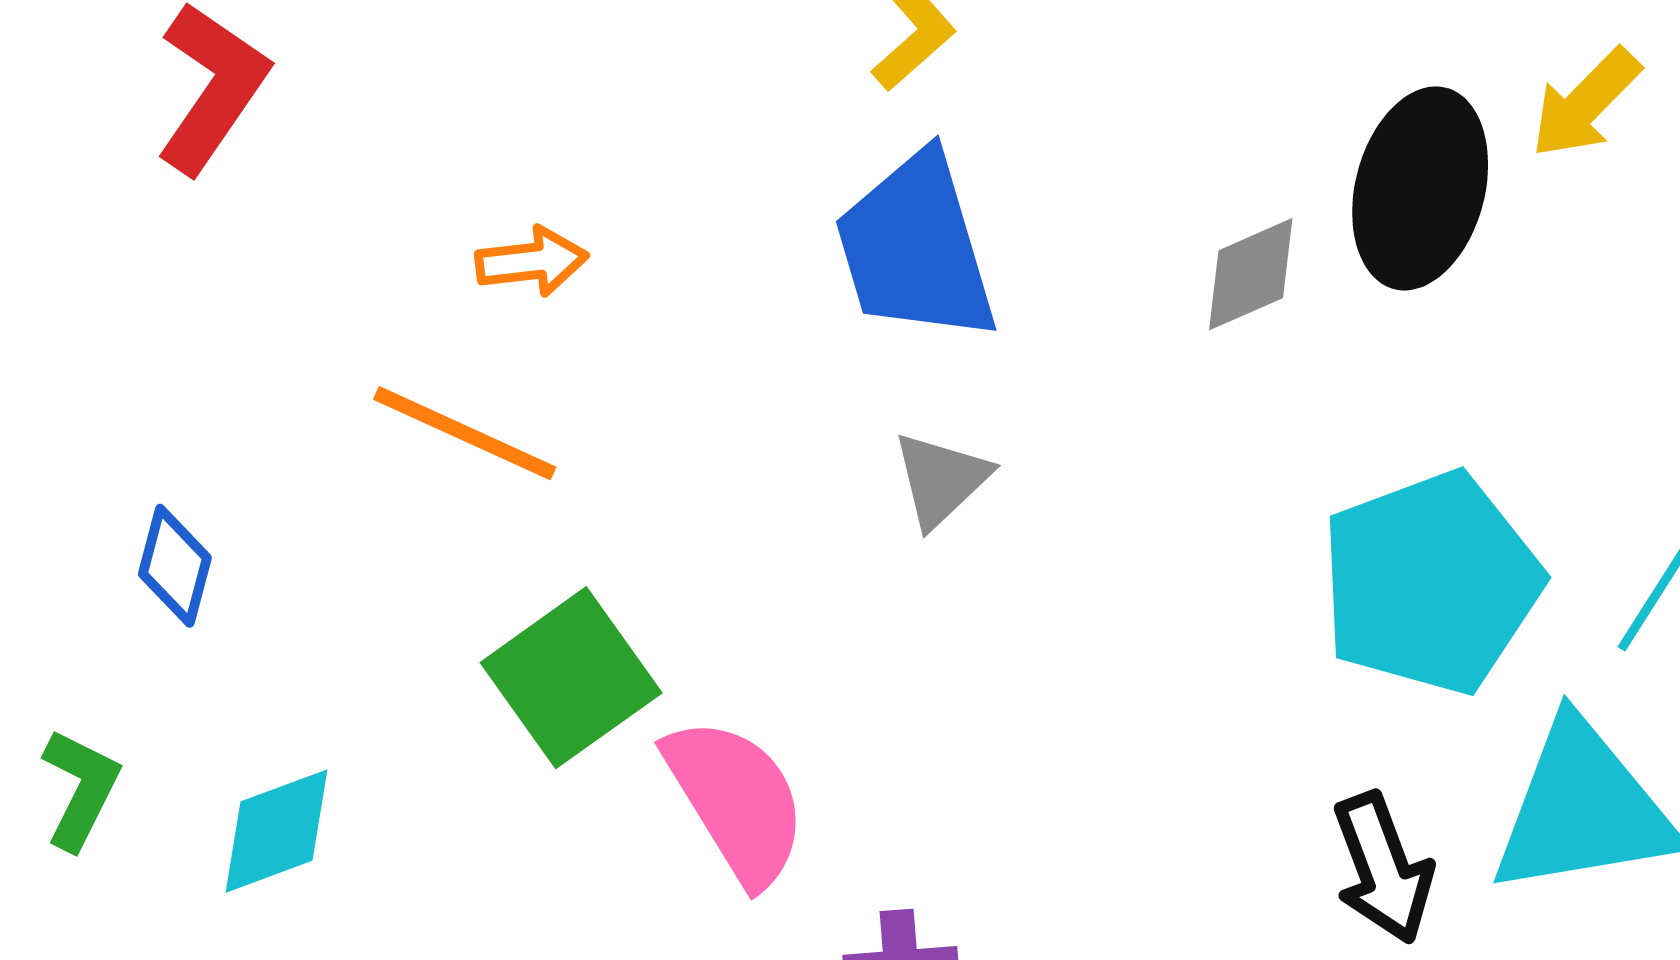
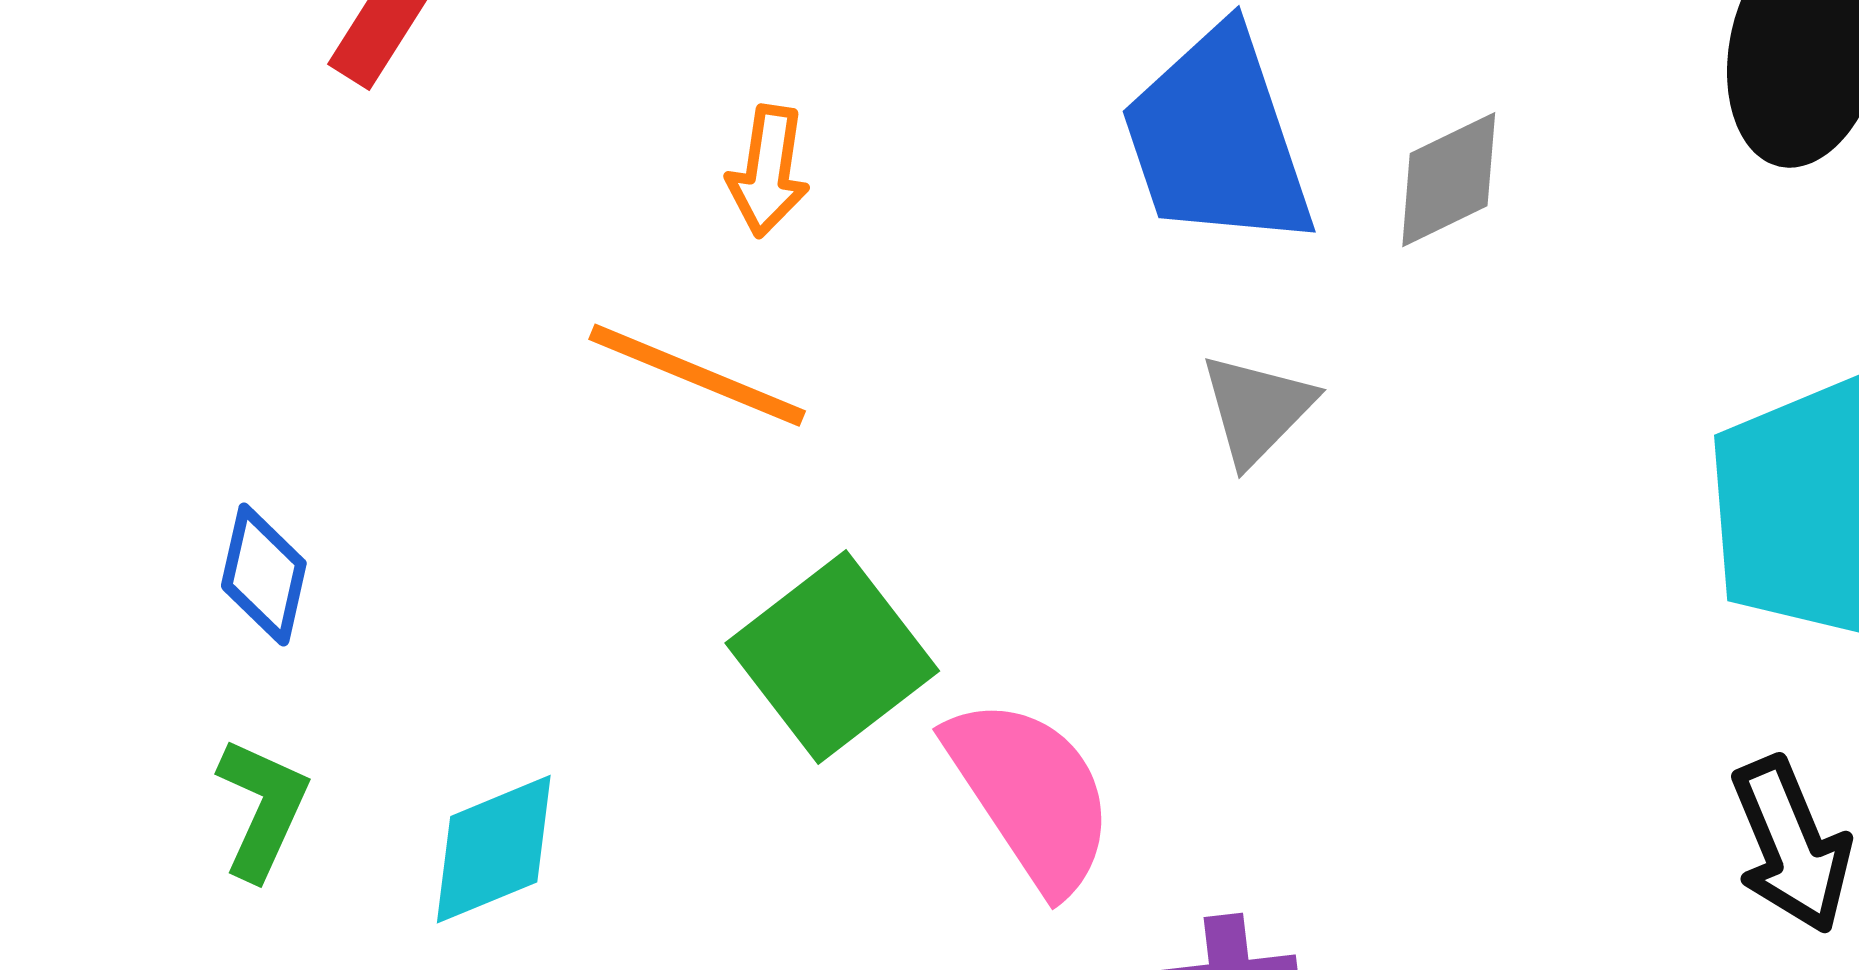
orange arrow: (532, 261) -> (768, 171), turned 107
gray diamond: (1251, 274) -> (1449, 180), moved
blue diamond: (175, 566) -> (264, 575), moved

